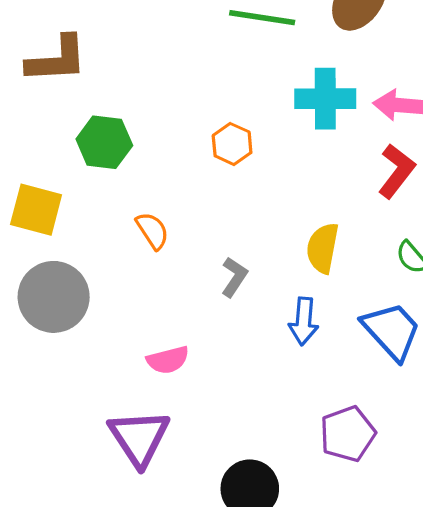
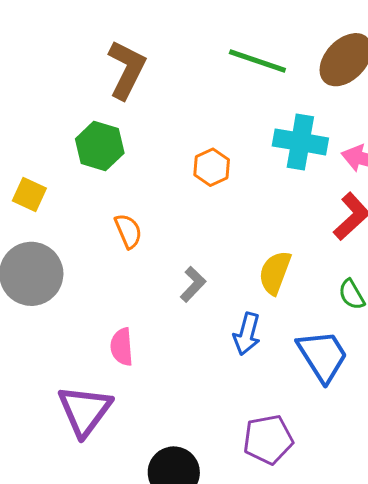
brown L-shape: (57, 59) -> (127, 70), moved, turned -70
yellow square: (36, 210) -> (29, 195), size x0.7
pink semicircle: (168, 360) -> (122, 347), turned 90

